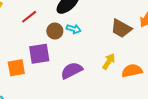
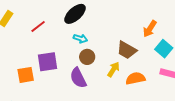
brown trapezoid: (121, 28) -> (127, 50), moved
brown circle: (55, 31) -> (87, 57), moved
purple semicircle: (72, 71) -> (78, 78), turned -90

